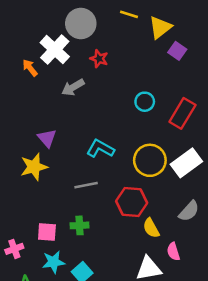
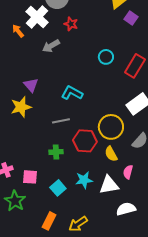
yellow circle: (150, 160) -> (111, 127), moved
red hexagon: (132, 202) -> (85, 141), moved
pink square: (47, 232) -> (30, 177), moved
pink semicircle: (173, 252) -> (128, 172), turned 32
cyan star: (53, 262) -> (84, 180), moved

